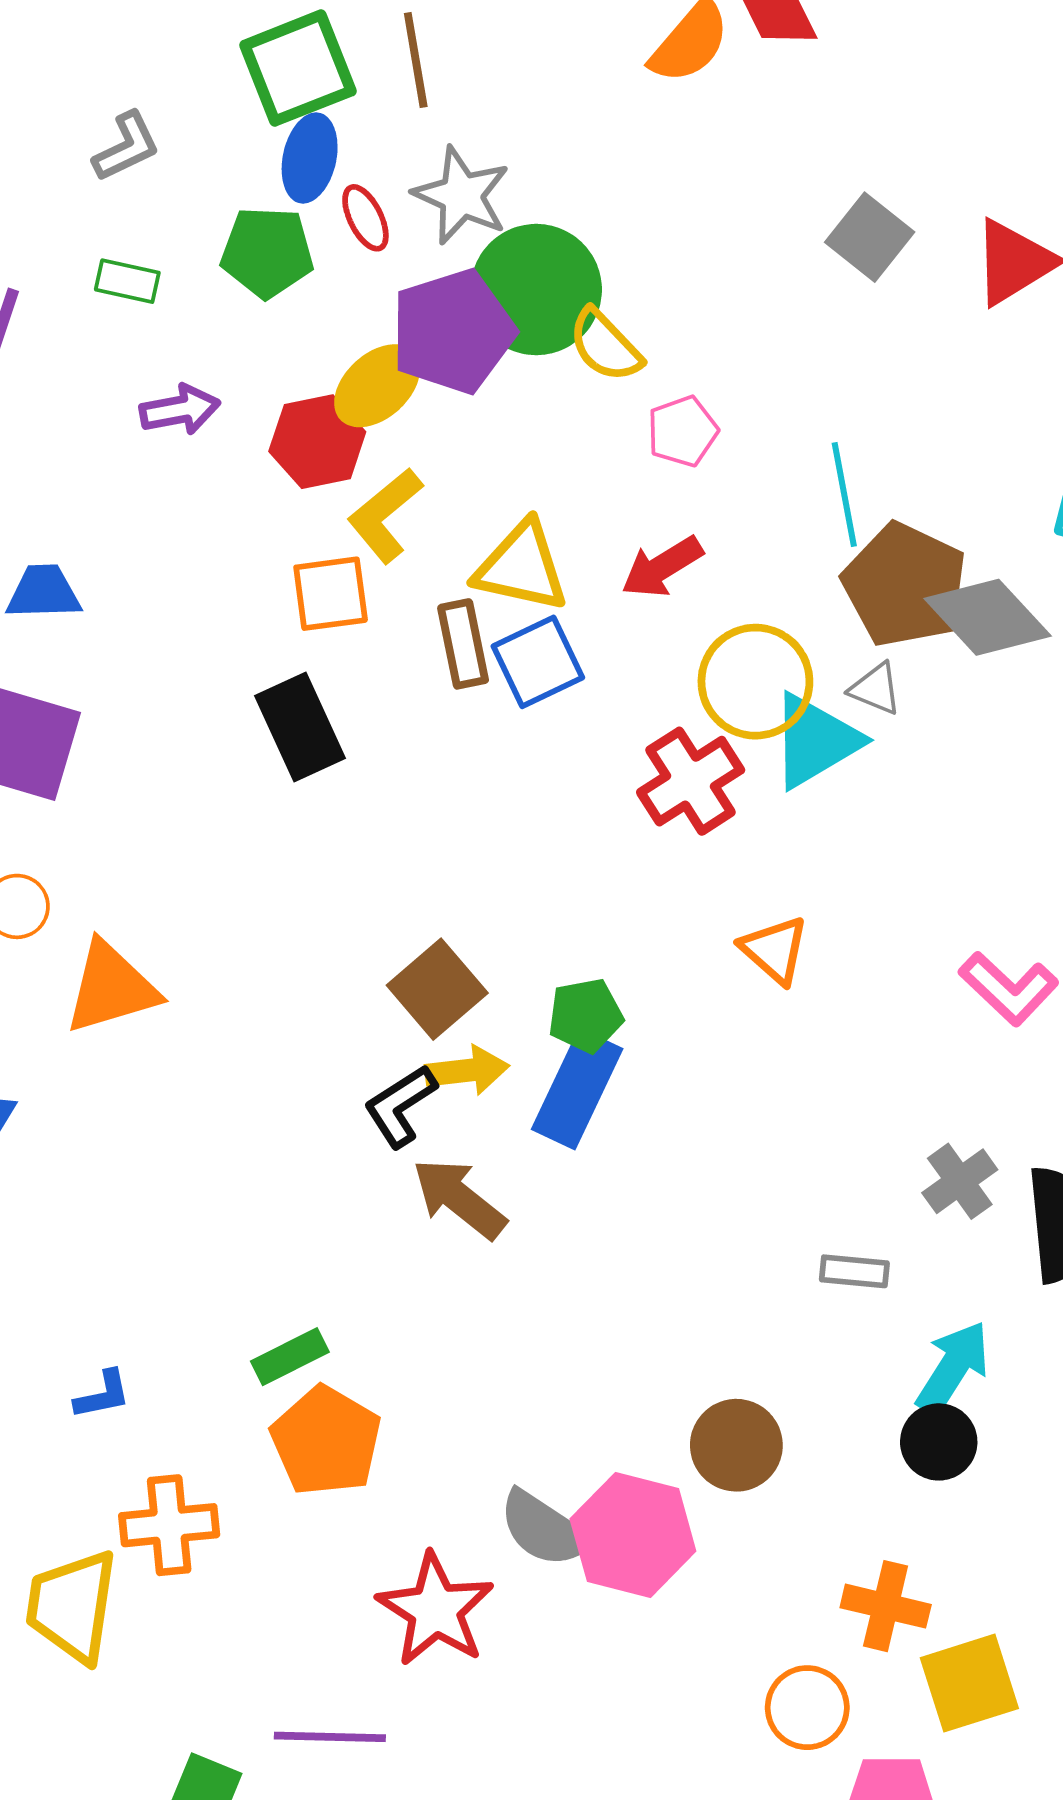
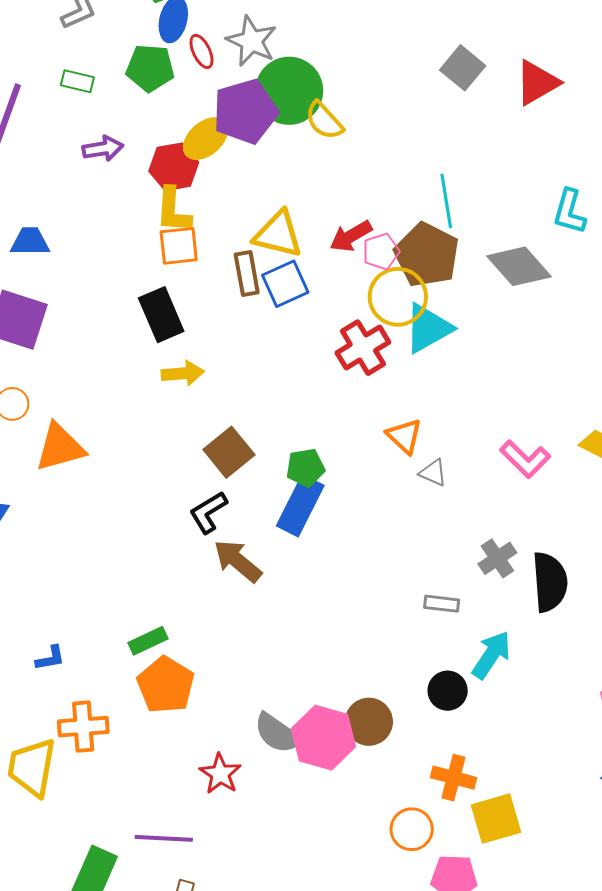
pink pentagon: (682, 431) -> (381, 252), moved
yellow L-shape: (385, 515) -> (173, 210), moved, turned -48
brown pentagon: (905, 585) -> (427, 255), moved
gray triangle: (876, 689) -> (433, 473), moved
yellow arrow: (467, 1070) -> (183, 373), moved
black circle: (939, 1442) -> (448, 691), moved
brown circle: (736, 1445) -> (369, 722), moved
red star: (435, 1610) -> (220, 774), size x0.7

